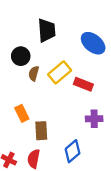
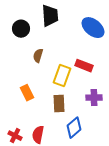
black circle: (21, 56) -> (21, 29), moved
yellow rectangle: (60, 72) -> (62, 76), moved, turned -30
brown rectangle: (41, 131) -> (59, 104), moved

